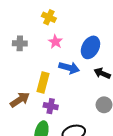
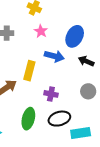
purple cross: (51, 106) -> (51, 94), moved

